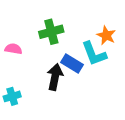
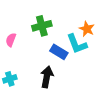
pink semicircle: (13, 49) -> (11, 40), turned -80
black arrow: (55, 77) -> (47, 77), moved

